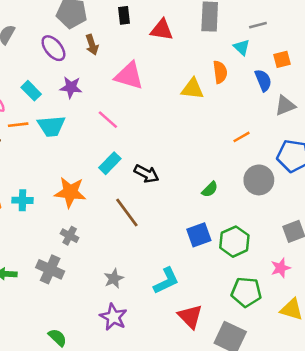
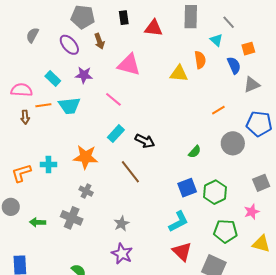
gray line: (258, 25) -> (229, 22), turned 64
cyan L-shape: (166, 281) -> (179, 221), moved

